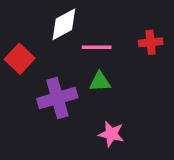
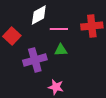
red cross: (151, 42) -> (92, 26), size x1.5
pink star: (111, 134) -> (56, 87), moved

